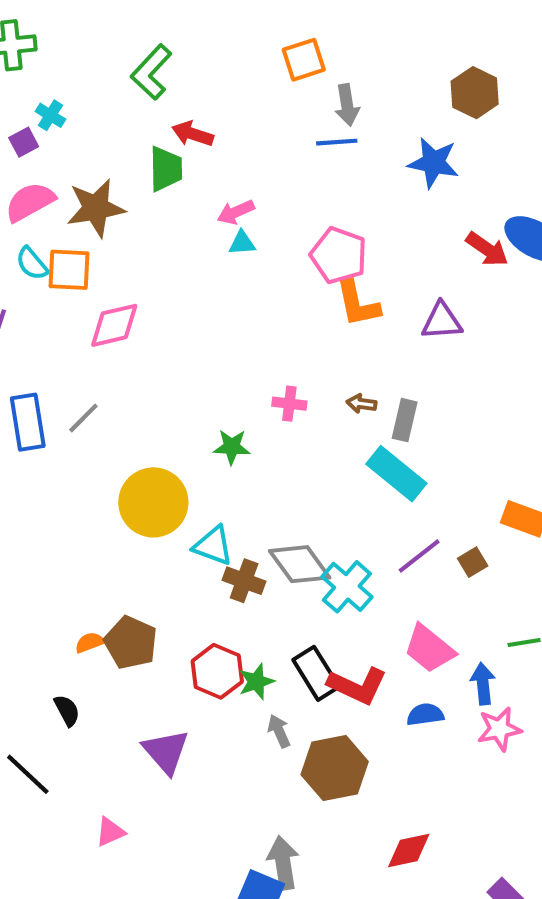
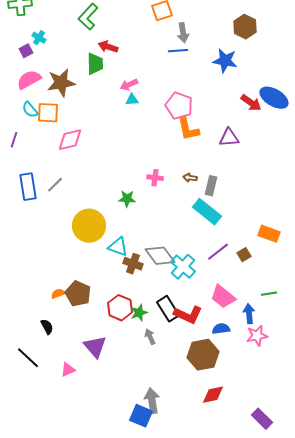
brown hexagon: (335, 768) -> (203, 355), moved
pink triangle: (110, 832) -> (68, 370), moved

